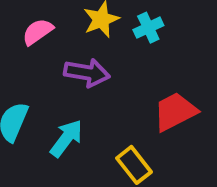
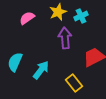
purple arrow: (87, 73) -> (65, 38), moved, turned -105

